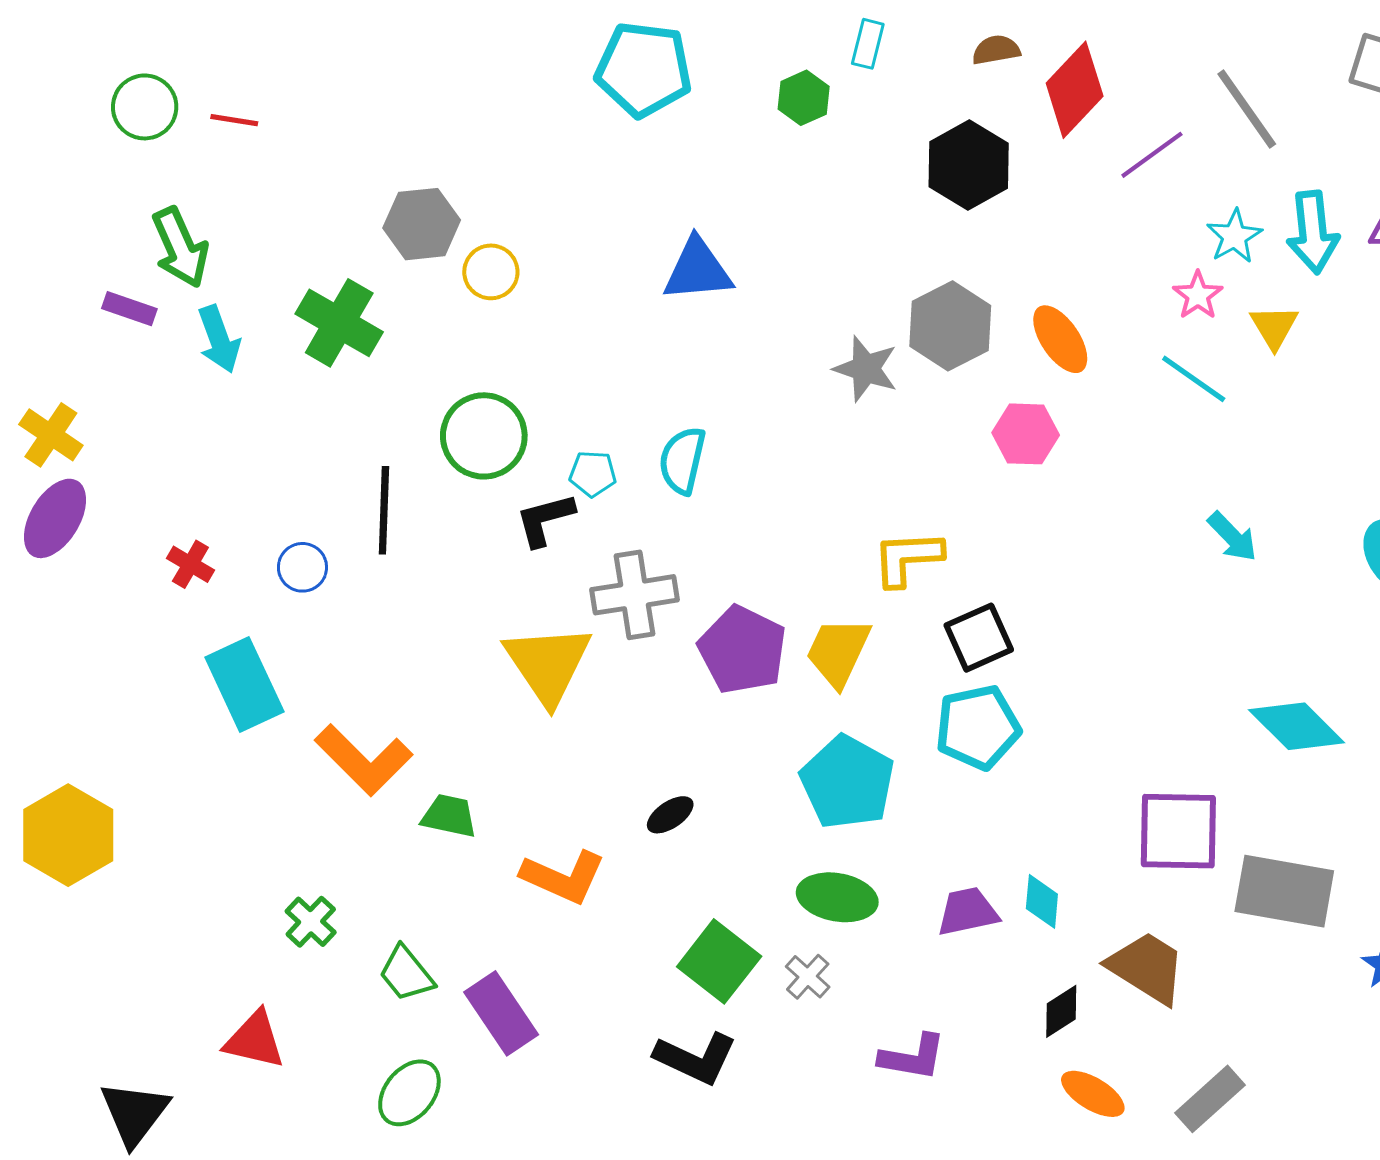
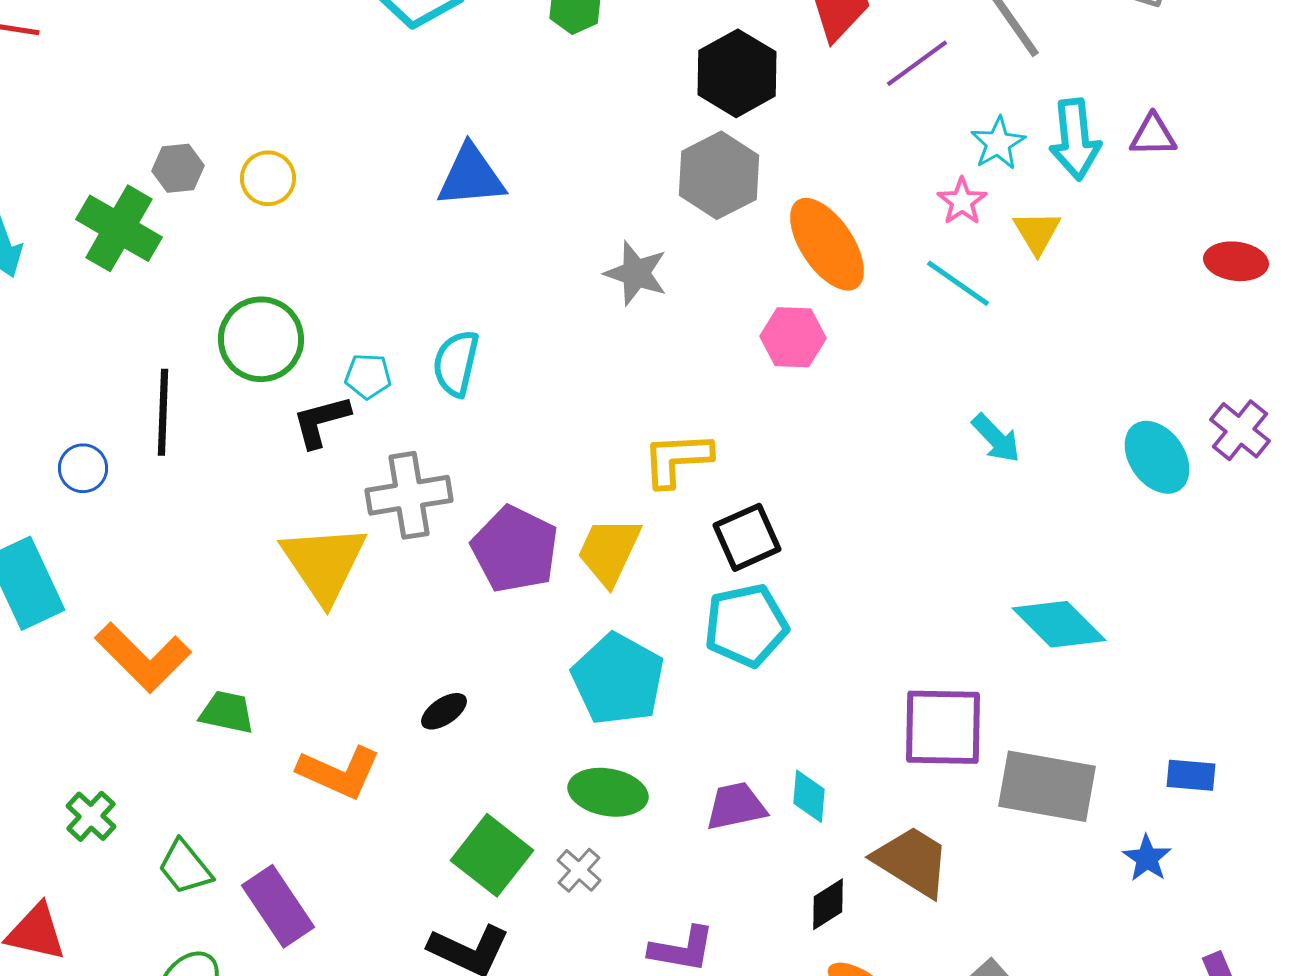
gray hexagon: (422, 224) -> (178, 168), moved, size x0.7
gray hexagon: (950, 326) -> (719, 175), moved
orange ellipse: (1060, 339) -> (827, 244), size x1.4

